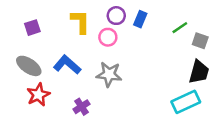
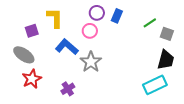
yellow L-shape: (80, 22) -> (55, 18), moved
purple square: (32, 28) -> (32, 31), moved
blue L-shape: (67, 65) -> (67, 47), moved
gray star: (109, 74) -> (91, 62), turned 30

